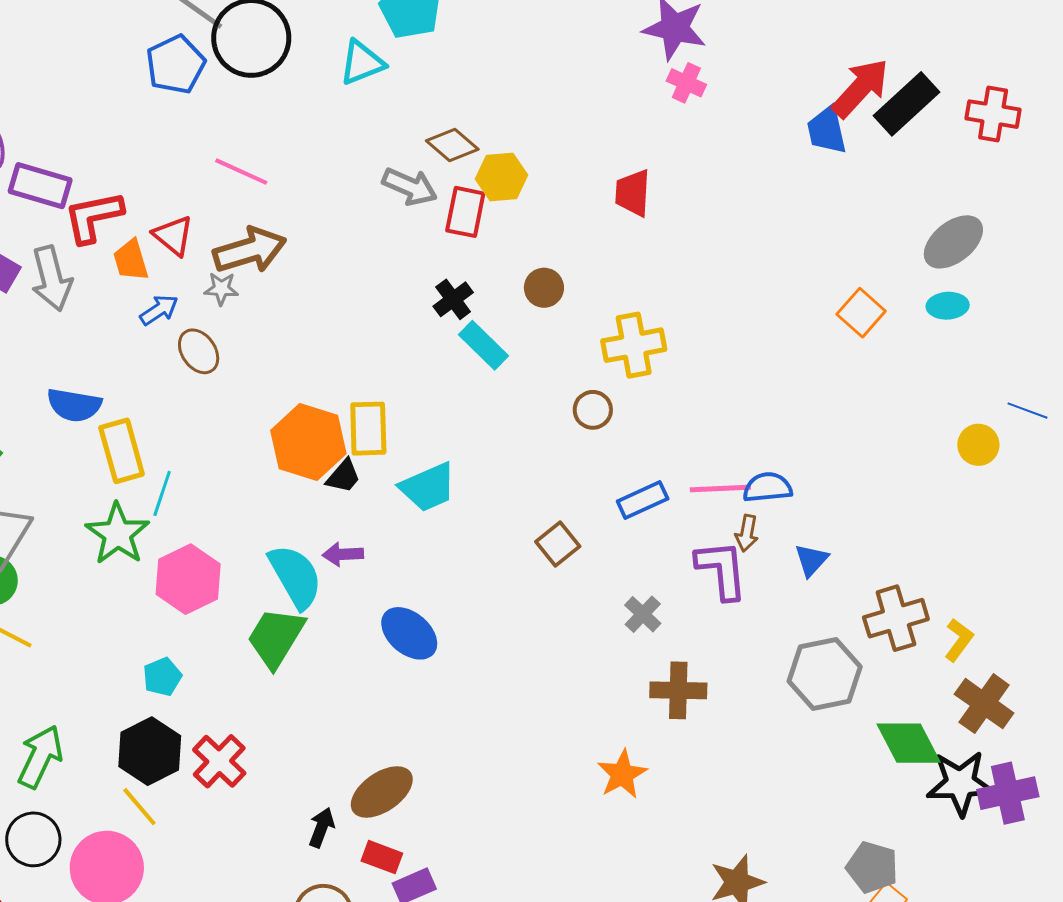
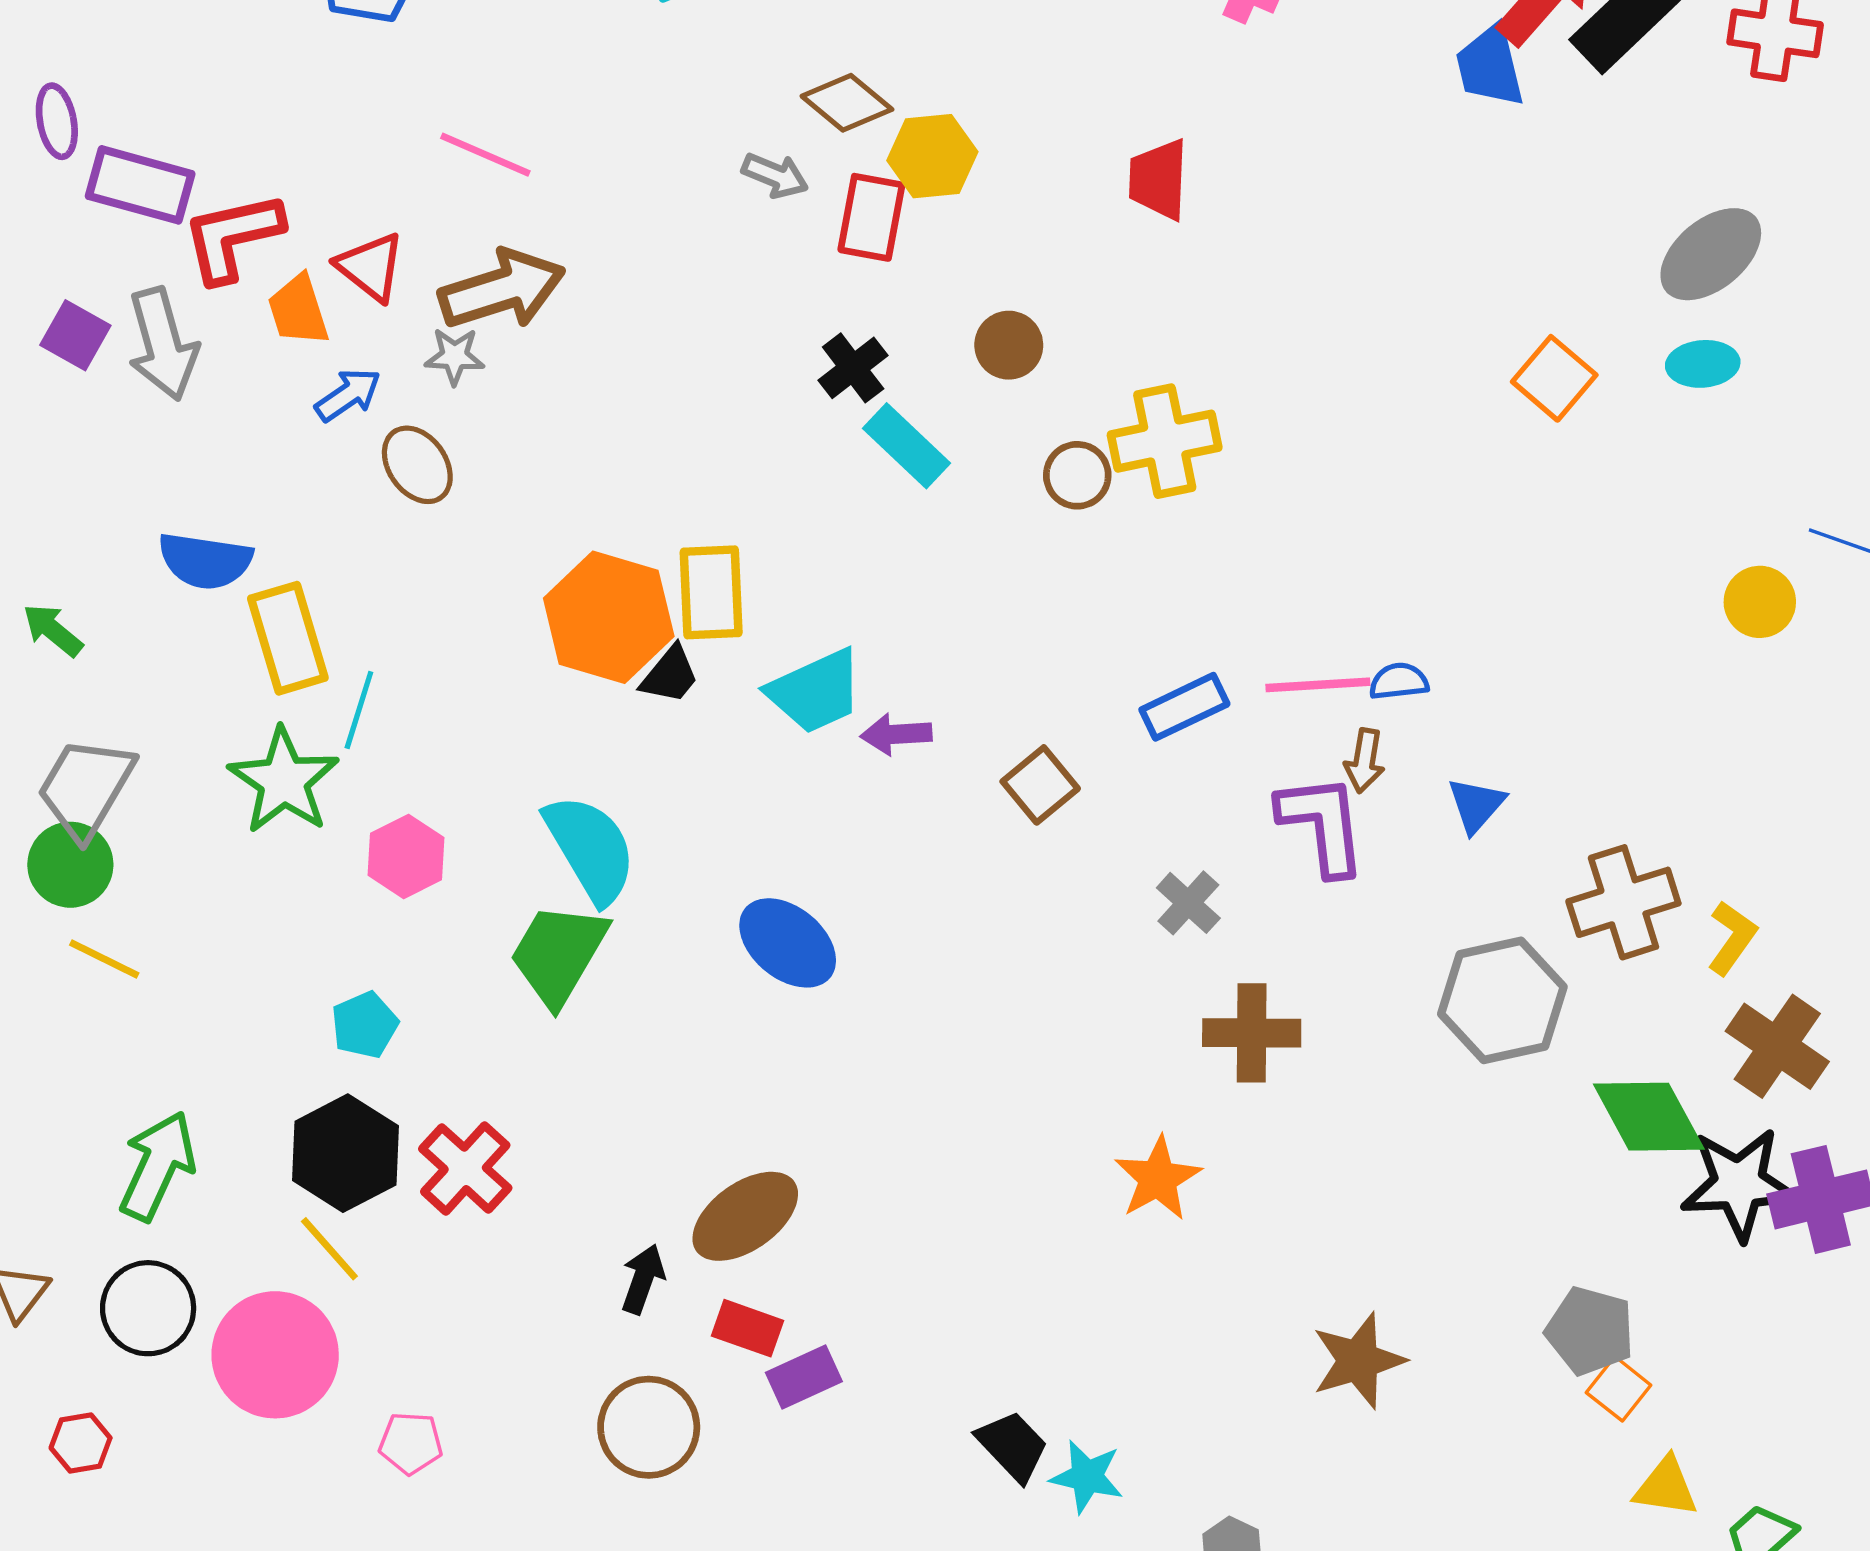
gray arrow: (410, 187) -> (775, 175), size x0.7
brown circle: (593, 410) -> (1077, 475), moved
blue semicircle: (768, 487) -> (1399, 681), size x0.7
purple arrow: (343, 554) -> (896, 734), moved
pink hexagon: (188, 579) -> (406, 856), size x0.7

